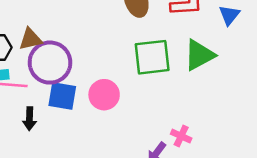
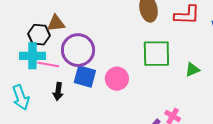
brown triangle: (31, 39) -> (56, 23), moved
green triangle: (199, 55) -> (192, 70), moved, size x0.6

